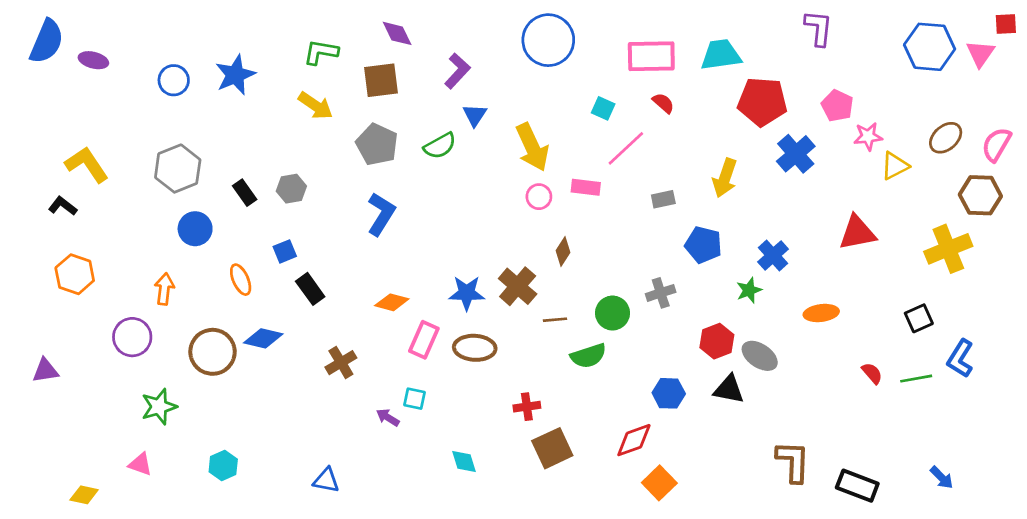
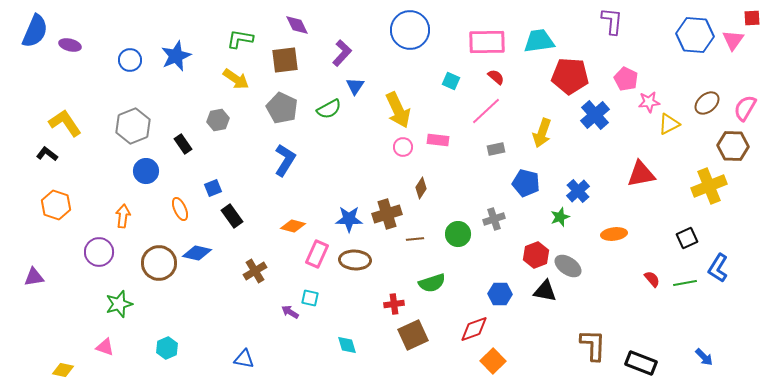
pink line: (626, 148) -> (486, 111), moved
gray hexagon: (291, 189) -> (218, 120), moved
brown cross: (518, 286) -> (387, 214), turned 32
green semicircle: (588, 356) -> (432, 283), moved

